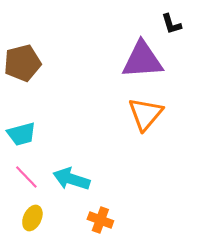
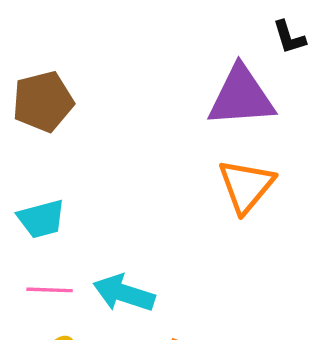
pink line: (26, 177) -> (50, 290), turned -44

